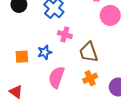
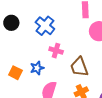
orange square: (22, 57) -> (15, 73), turned 32

